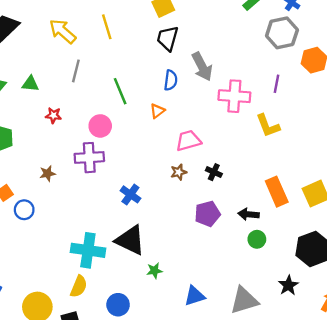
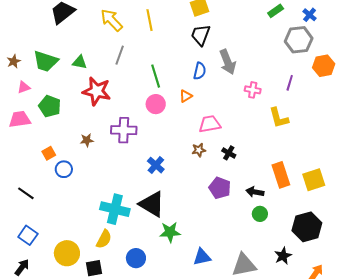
pink cross: (234, 96) -> (253, 90), size x0.6
red star: (53, 115) -> (97, 91), size x2.0
pink circle: (100, 126) -> (156, 104), moved
purple pentagon: (207, 214) -> (220, 188), turned 30
green star: (154, 271) -> (170, 232), size x1.5

